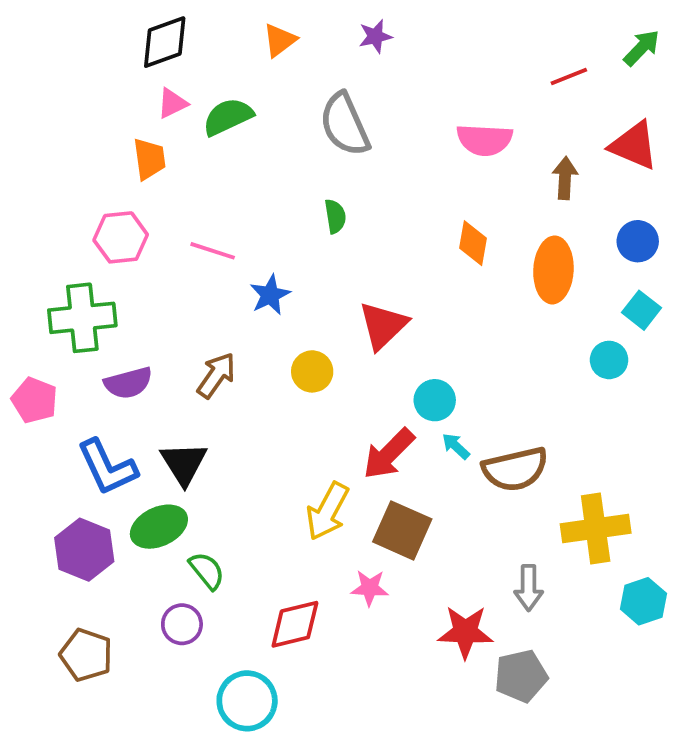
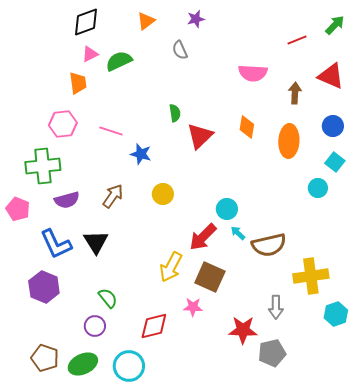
gray semicircle: (345, 124) -> (180, 50), moved, size x0.6
blue star: (270, 295) -> (141, 154), turned -30
red triangle: (383, 325) -> (200, 136), moved
green ellipse: (159, 527) -> (83, 364), moved
brown pentagon: (86, 655) -> (45, 358), moved

